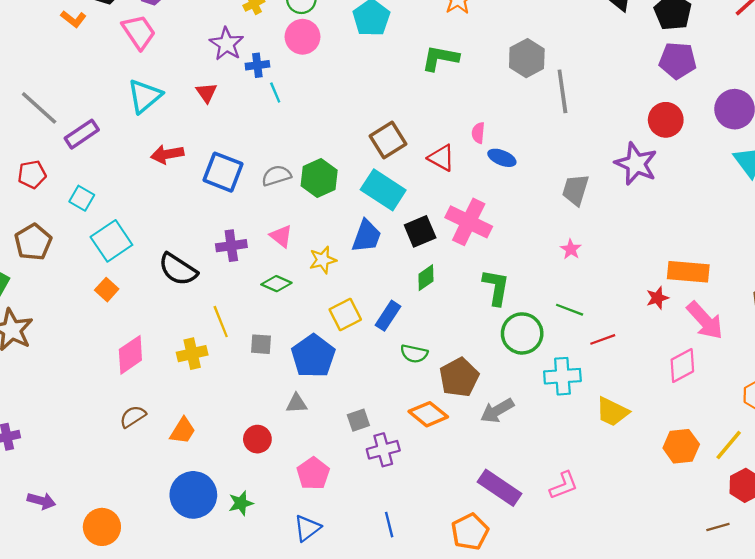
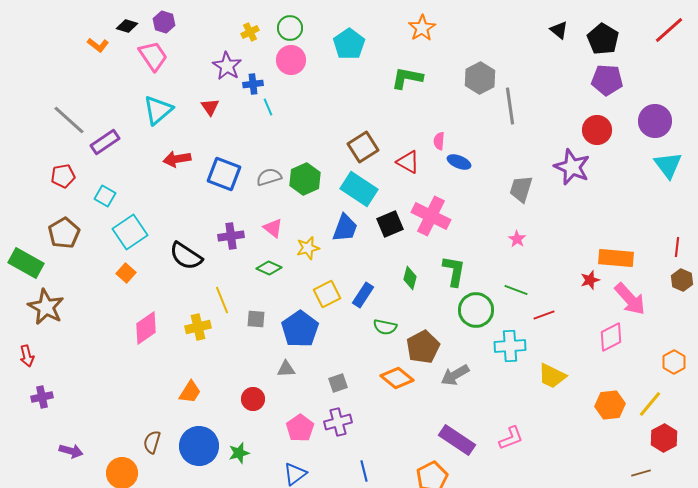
green diamond: (426, 278) -> (410, 278), moved, turned -40
brown semicircle: (133, 417) -> (152, 442), moved, turned -40
purple cross: (383, 450) -> (338, 422), moved

